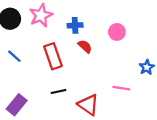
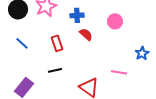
red rectangle: (53, 56) -> (57, 43), size x0.7
black line: (59, 92) -> (55, 70), moved

